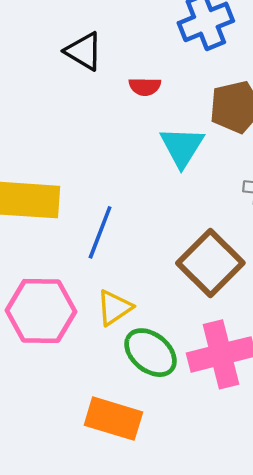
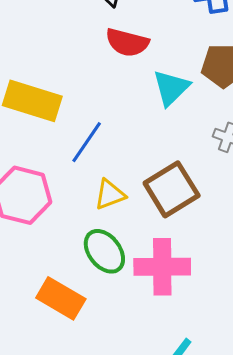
red semicircle: (145, 87) -> (127, 42), moved, size x1.6
yellow triangle: (114, 308) -> (110, 195), moved

